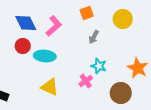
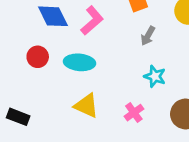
red circle: (23, 46) -> (38, 57), moved
pink cross: (86, 81) -> (134, 113), moved

